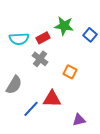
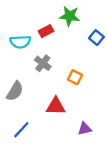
green star: (64, 26) -> (70, 16), moved
red rectangle: (43, 38) -> (46, 31), moved
blue line: (31, 109) -> (21, 130), moved

